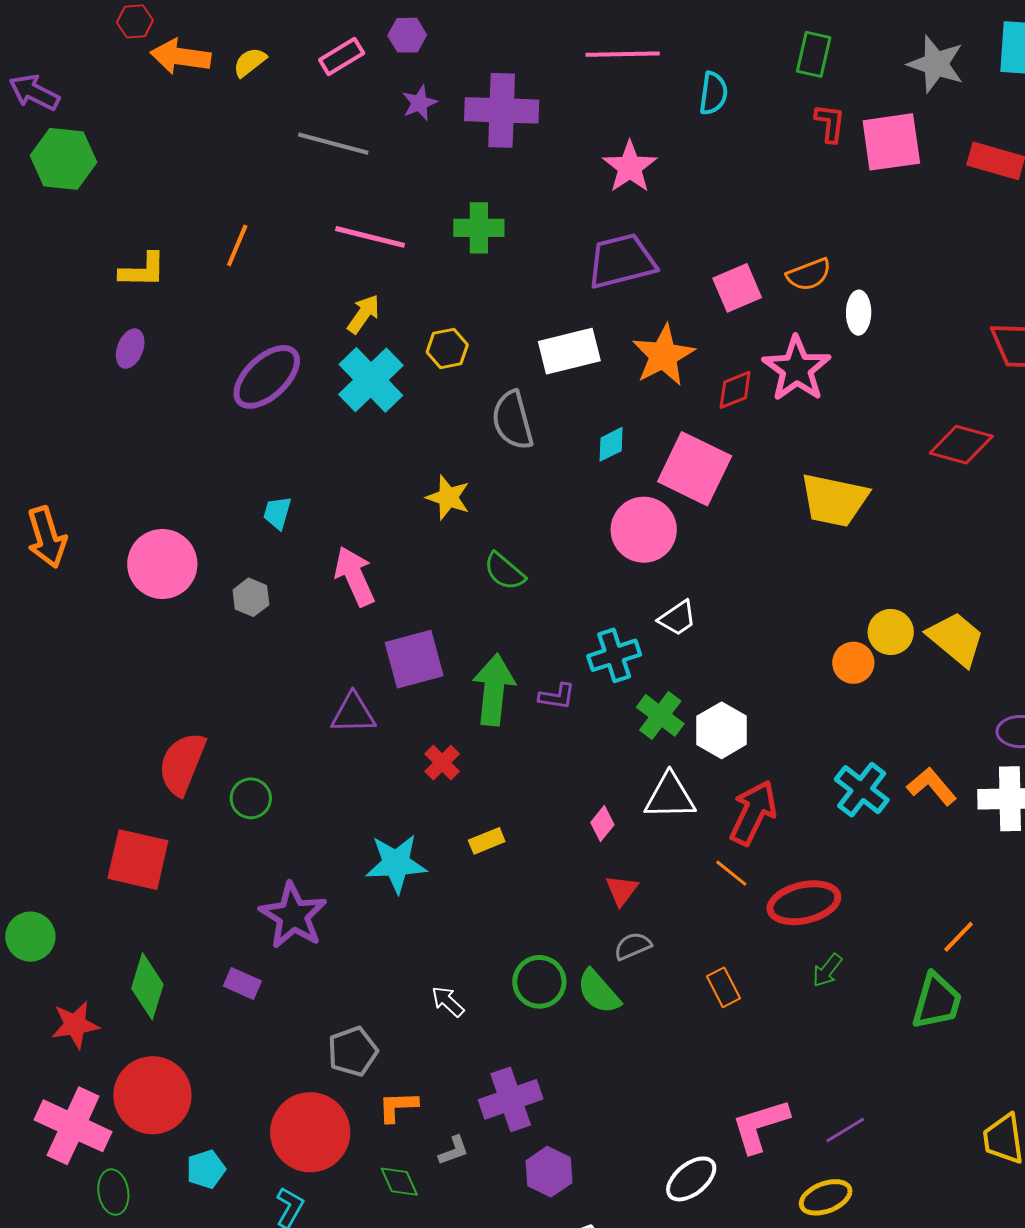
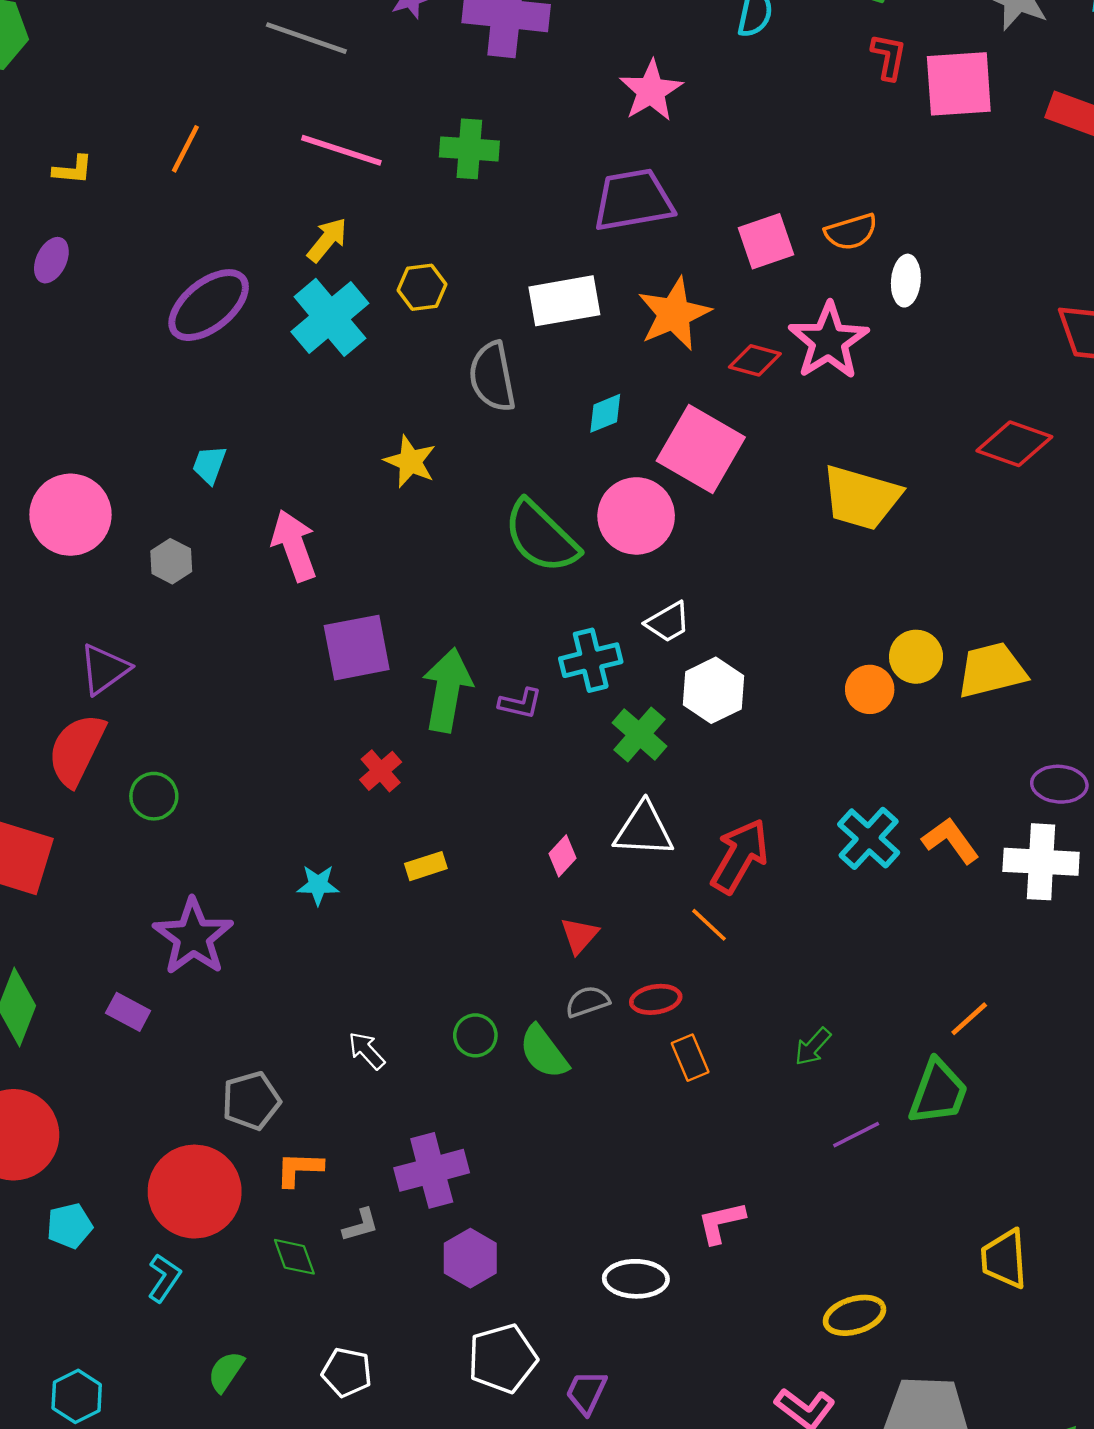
yellow L-shape: (143, 270) -> (73, 170), size x0.7
red diamond: (735, 390) -> (755, 360), turned 33
green semicircle: (504, 571) -> (541, 537), moved, size x1.6
yellow trapezoid: (956, 639) -> (992, 670), turned -58
purple triangle: (353, 713) -> (104, 669), moved, turned -39
white hexagon: (722, 730) -> (714, 690), moved
cyan star: (396, 864) -> (318, 885), size x0.6
red ellipse: (804, 903) -> (656, 999), moved, size x0.6
green circle: (539, 982) -> (475, 1035), size x0.7
pink L-shape: (760, 1126) -> (721, 1222), size x0.7
purple line: (845, 1130) -> (856, 1135), moved
white ellipse: (691, 1179) -> (636, 1279), turned 36
yellow ellipse: (826, 1197) -> (855, 1315), moved

